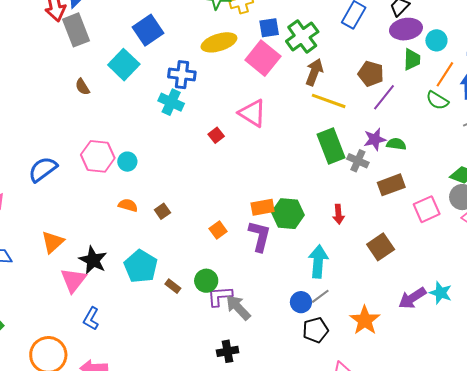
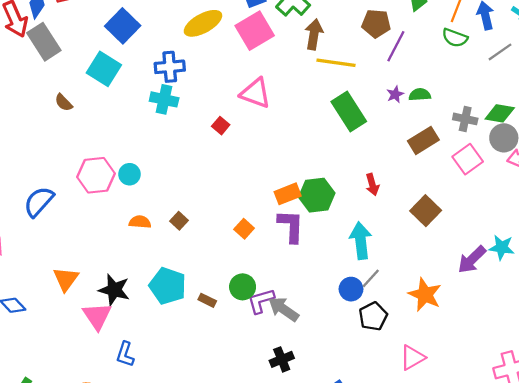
pink square: (263, 58) -> (255, 31), turned 32
purple star: (375, 139) -> (395, 94), size x0.7
gray cross: (358, 161) -> (465, 119), moved

